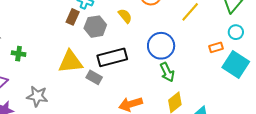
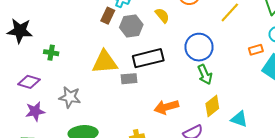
gray rectangle: (94, 77) -> (129, 79), turned -35

